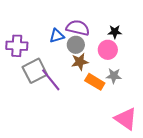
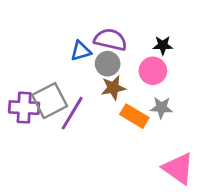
purple cross: (17, 46) -> (24, 108), moved
purple line: (51, 80) -> (72, 113), turned 70

